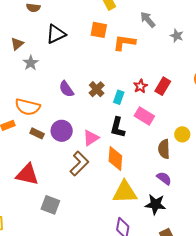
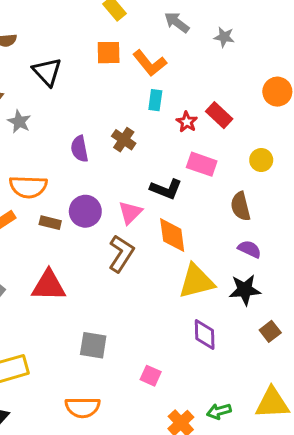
black triangle: (56, 34) -> (47, 72), turned -35
orange L-shape: (124, 43) -> (150, 63), turned -125
red rectangle: (163, 86) -> (219, 115), turned -66
purple semicircle: (66, 89) -> (79, 149), turned 36
cyan rectangle: (119, 97) -> (155, 100), moved
black L-shape: (118, 127) -> (166, 189), turned -70
yellow circle: (182, 134) -> (261, 160), moved
gray square: (50, 205) -> (93, 345), moved

